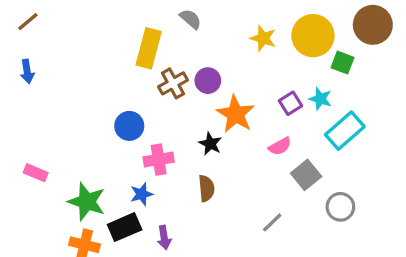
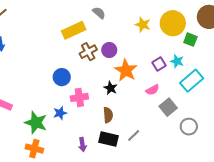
yellow rectangle: (149, 48) -> (74, 30), turned 50
blue star: (142, 194) -> (60, 113), moved
gray line: (272, 222) -> (134, 135), moved
black rectangle: (125, 227) -> (109, 139), moved, turned 36

